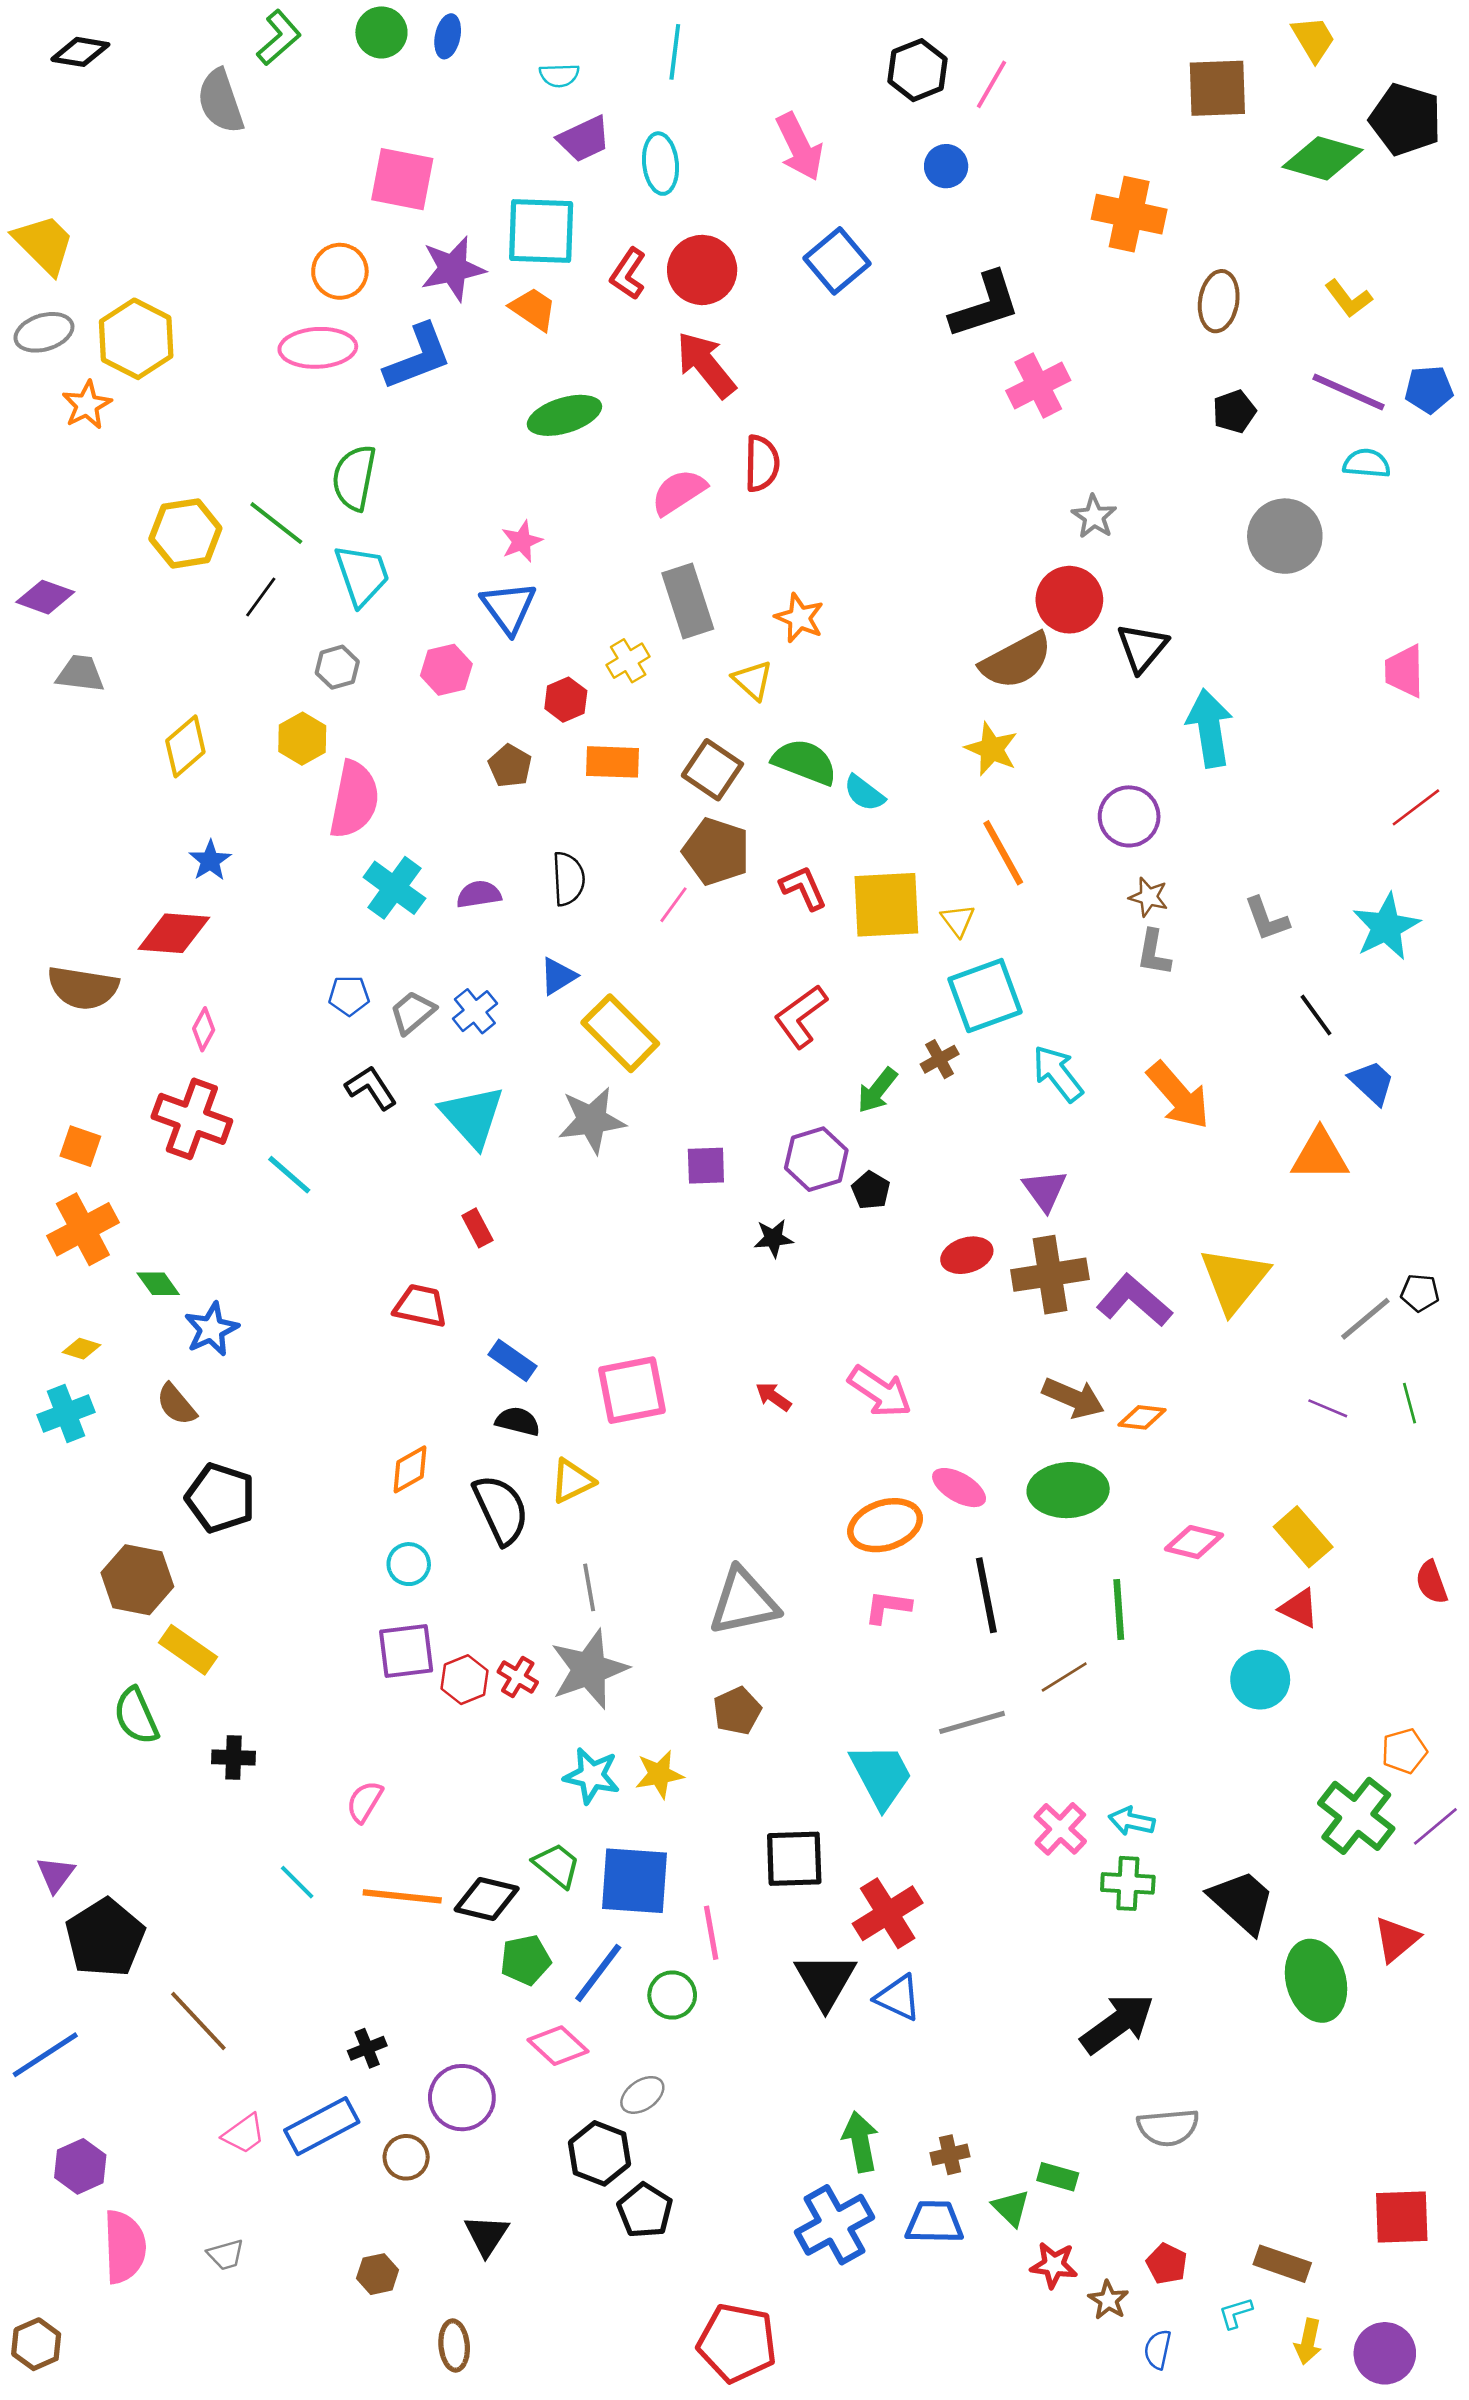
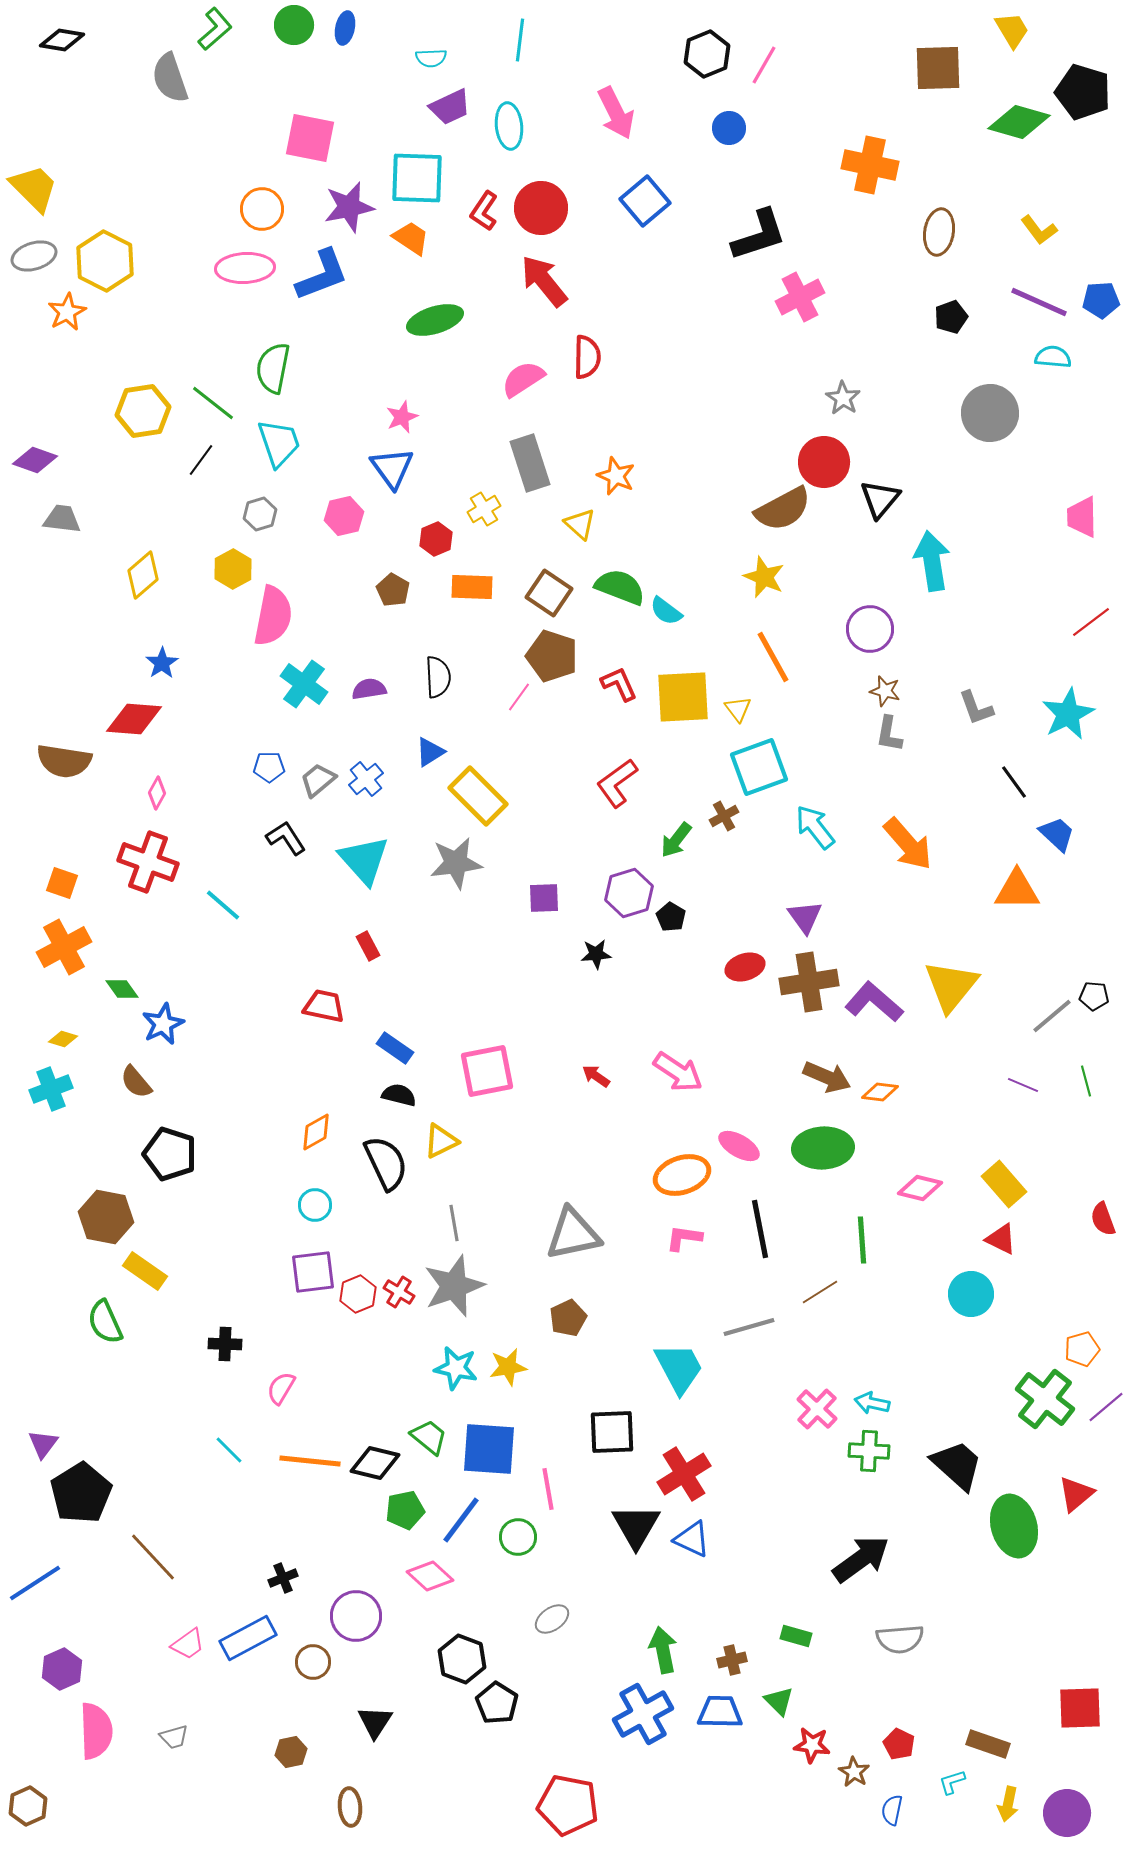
black cross: (233, 1757) -> (225, 1344), moved
gray ellipse: (642, 2095) -> (552, 1619), moved
green rectangle: (1058, 2177) -> (796, 1636), moved

